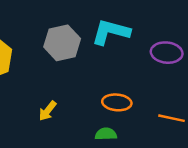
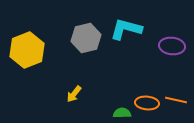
orange ellipse: (117, 102) -> (147, 103), moved

